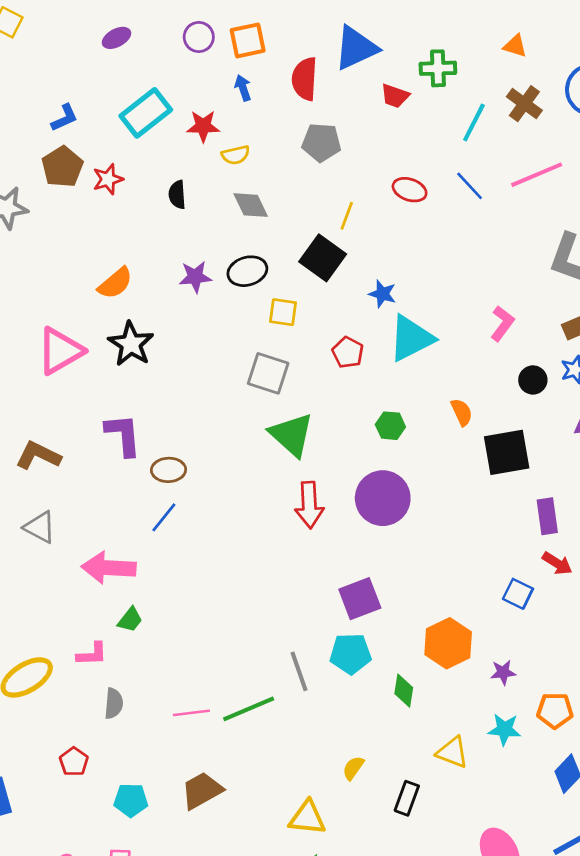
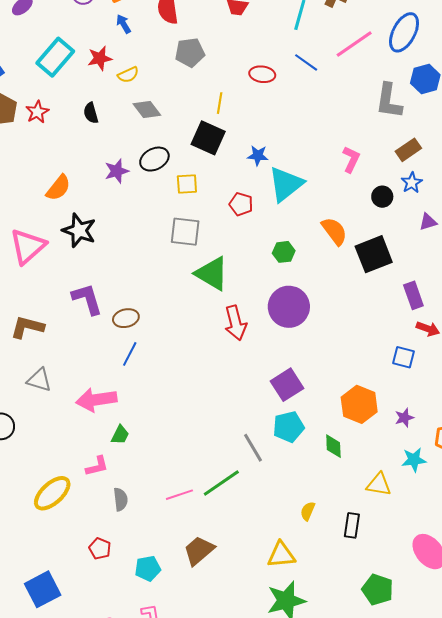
orange semicircle: (462, 412) -> (334, 231), size x1.4

